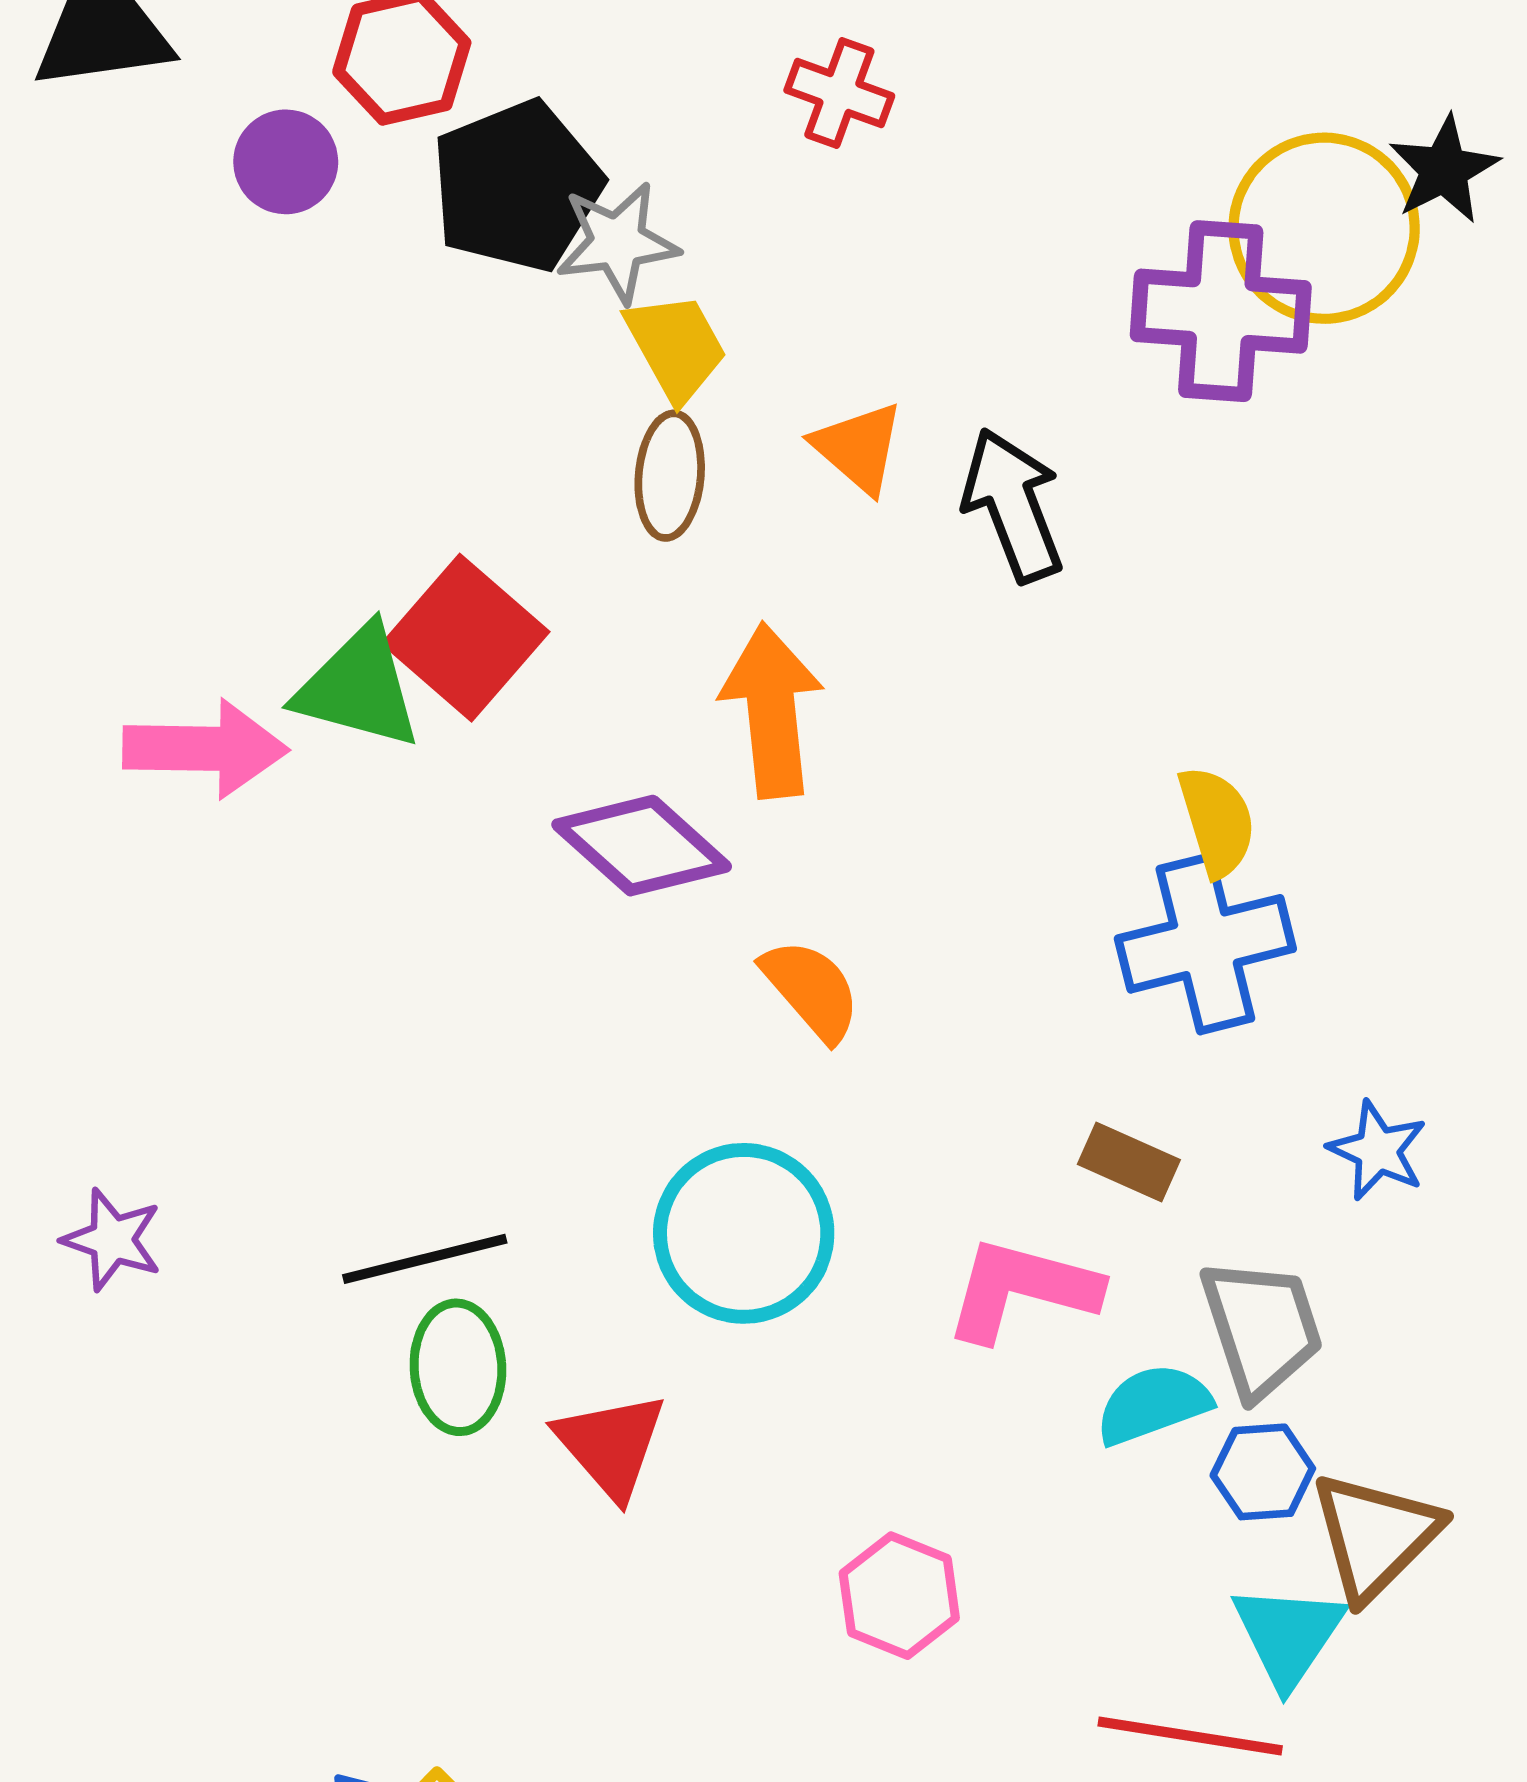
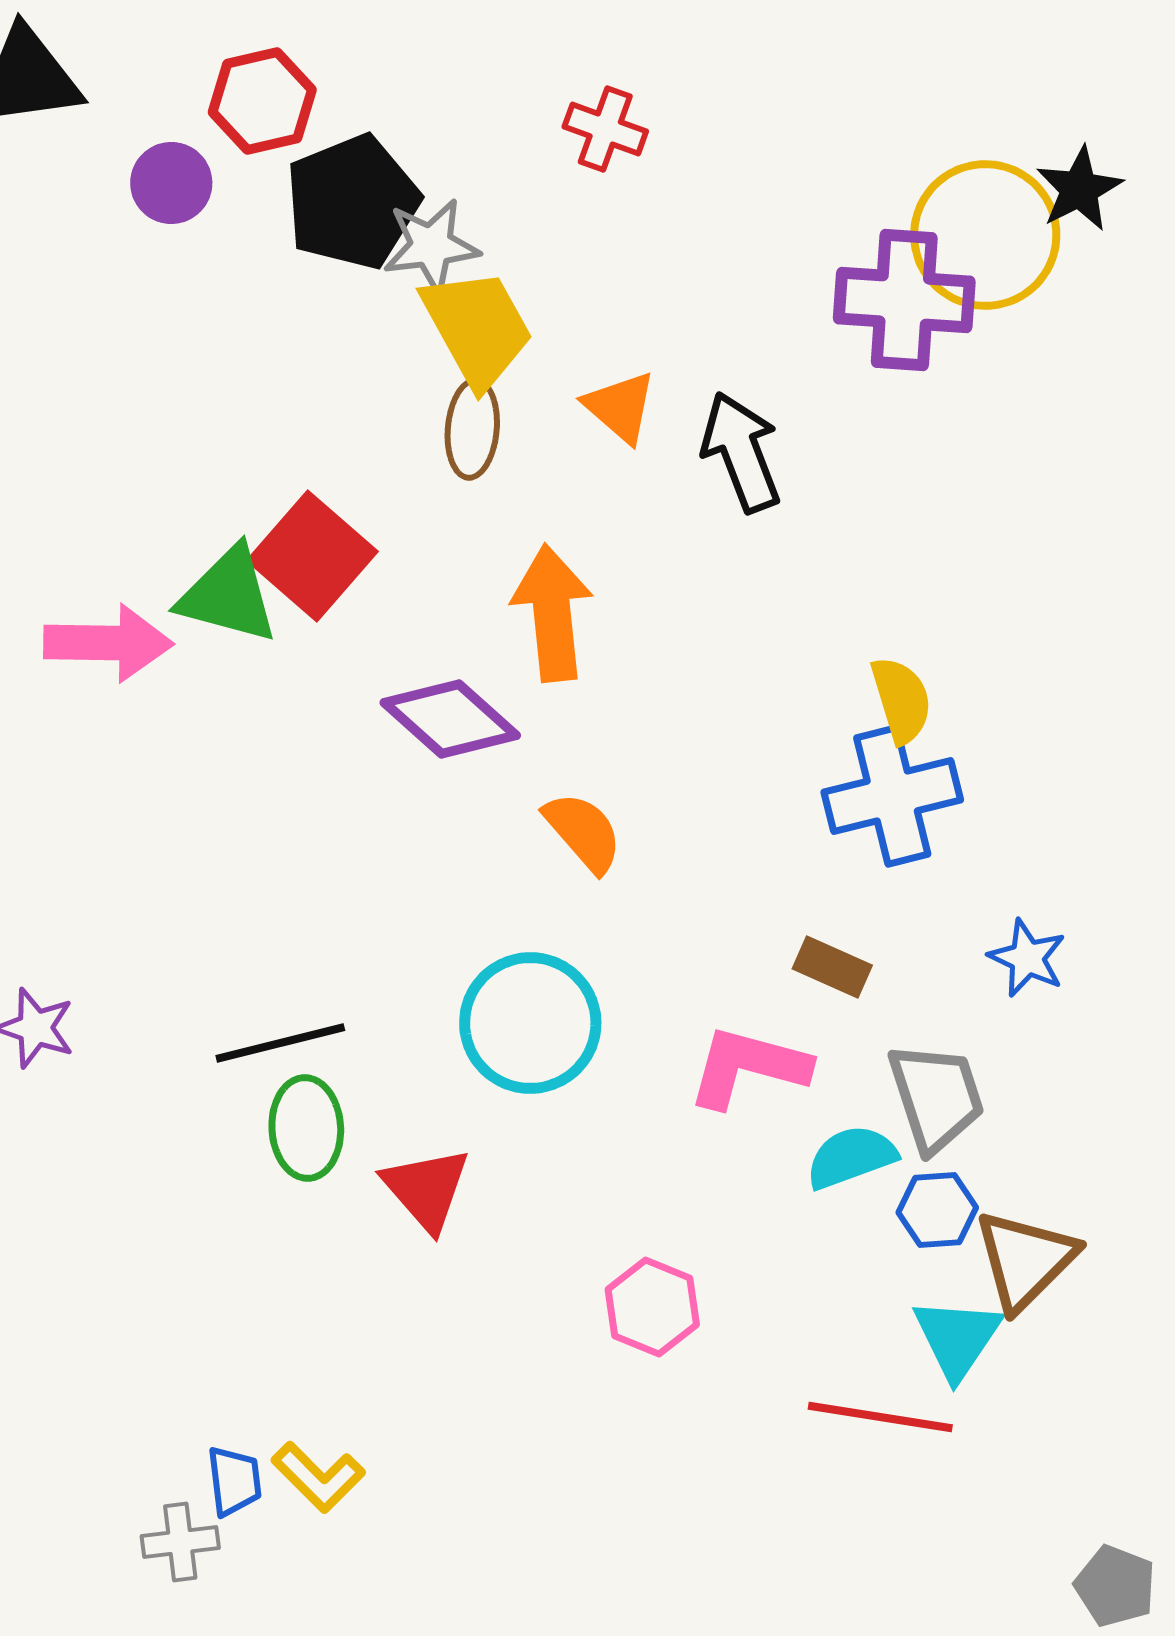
yellow trapezoid: (676, 347) -> (477, 328), size x1.4

